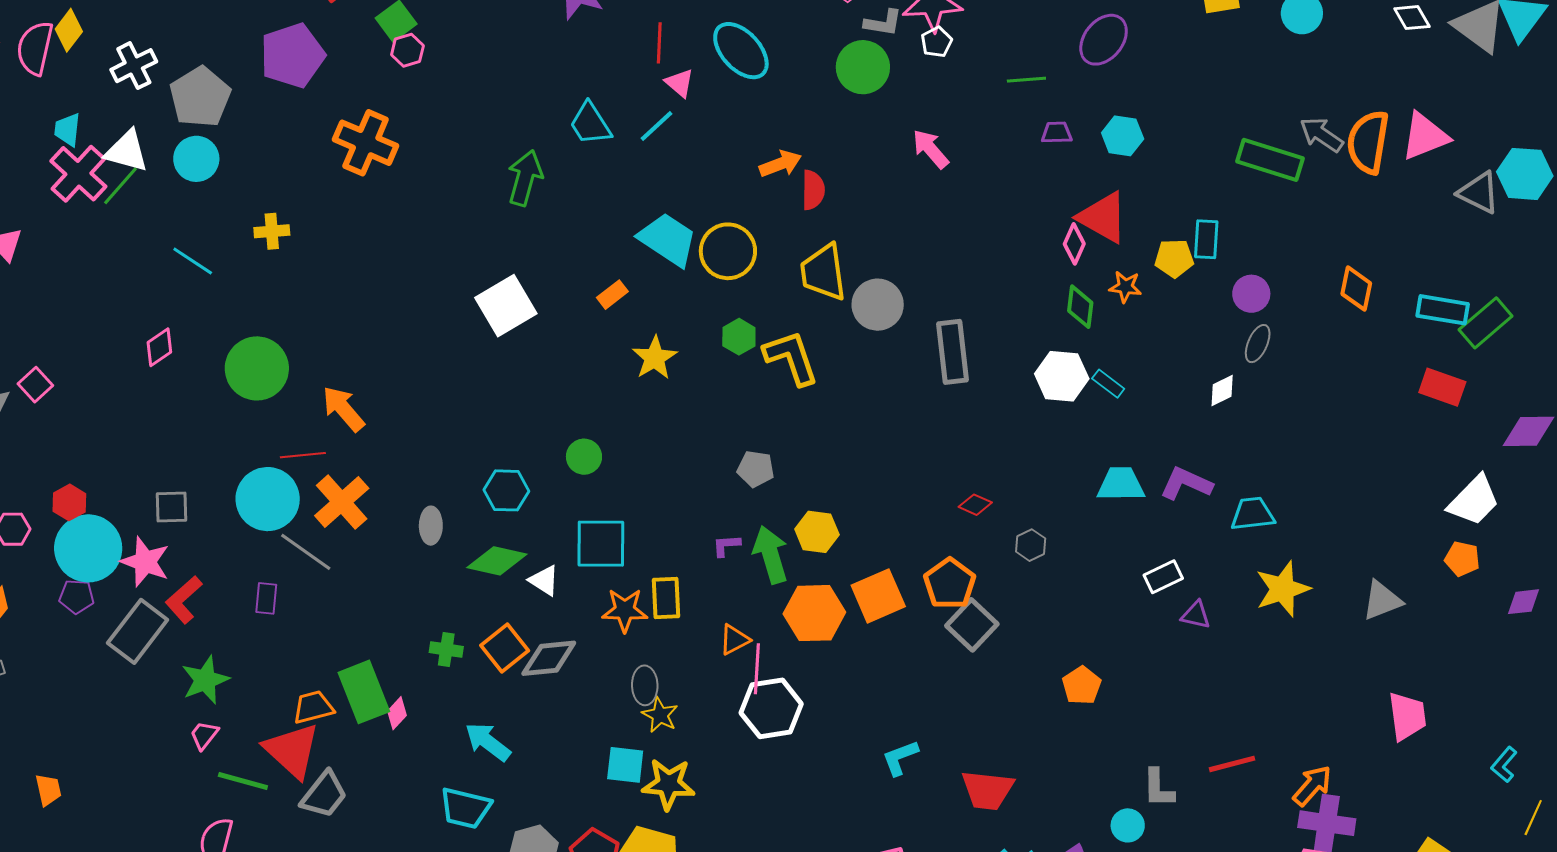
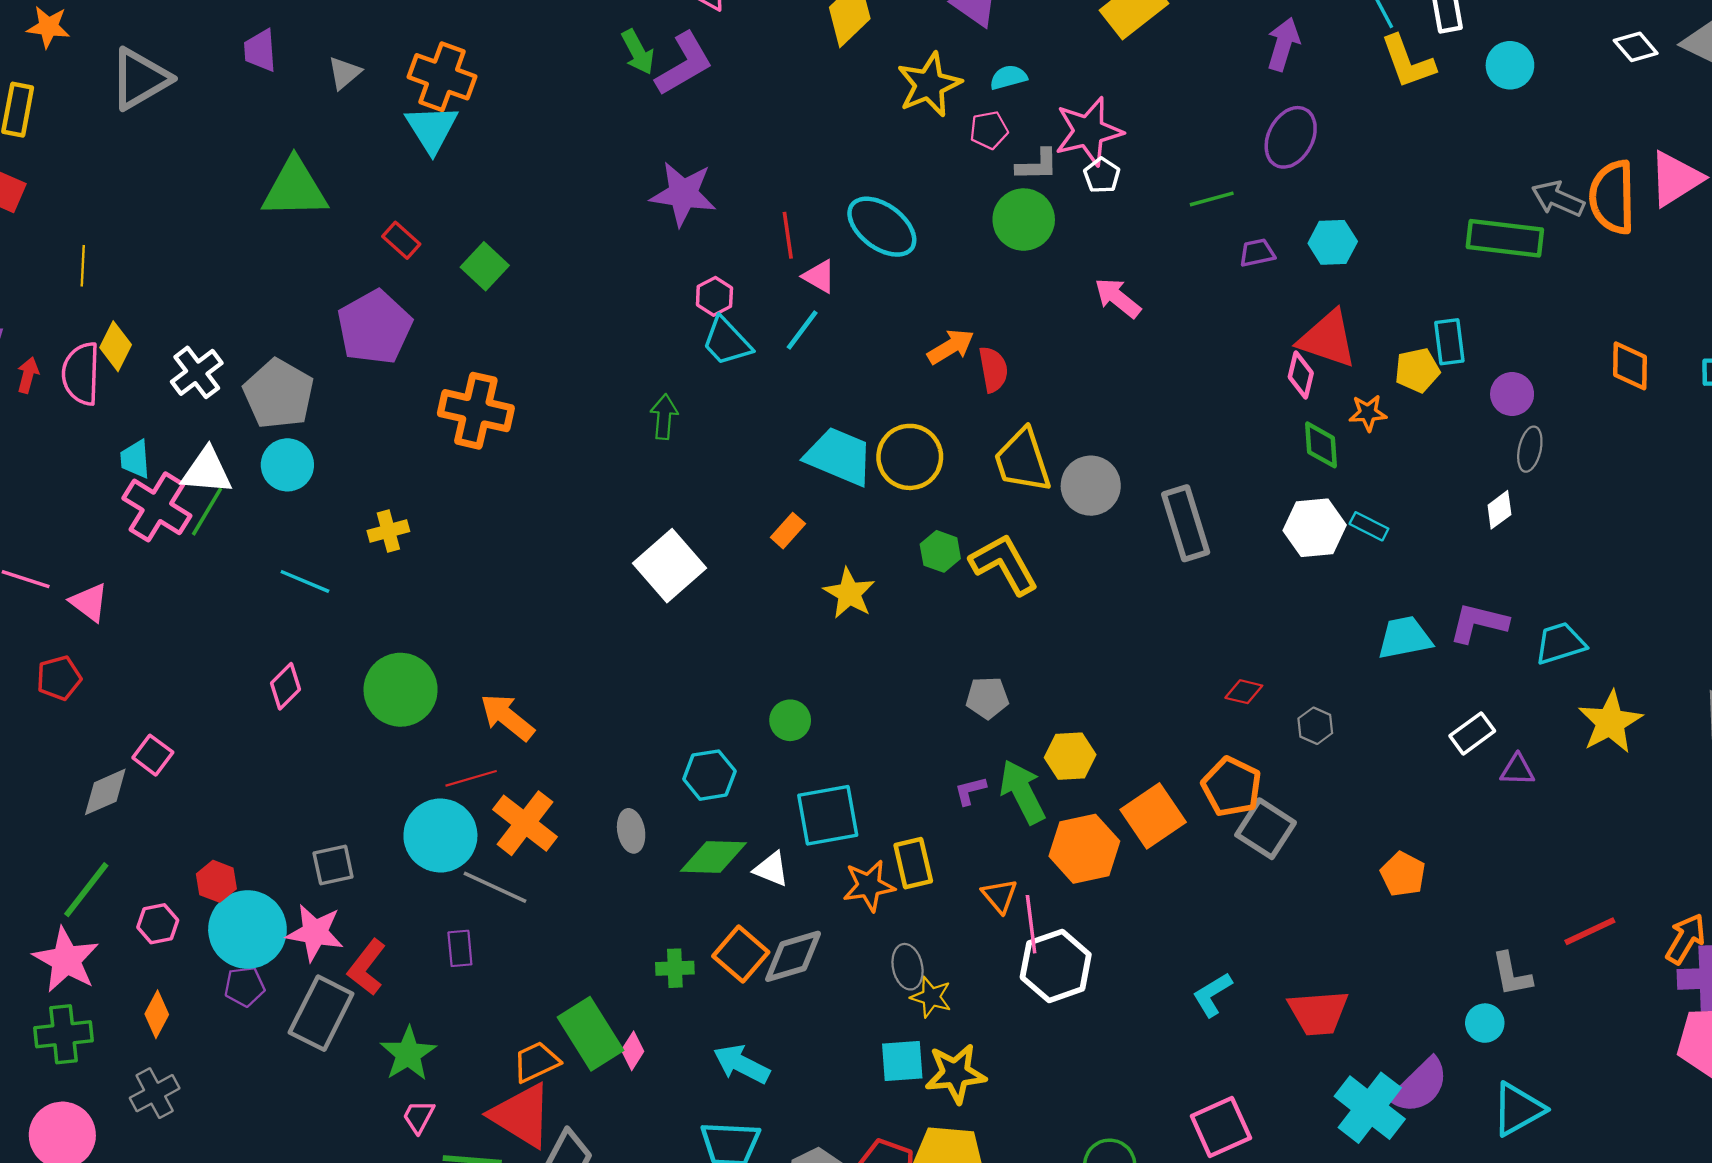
pink hexagon: (407, 50) -> (714, 296), moved
green arrow: (525, 178) -> (664, 417), size x0.7
orange triangle: (734, 640) -> (1000, 896), turned -32

